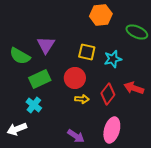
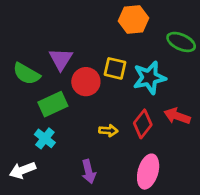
cyan star: (113, 59) -> (149, 78), size x1.4
red circle: (75, 78) -> (86, 82), moved
purple arrow: (76, 136) -> (89, 172), moved, turned 42

